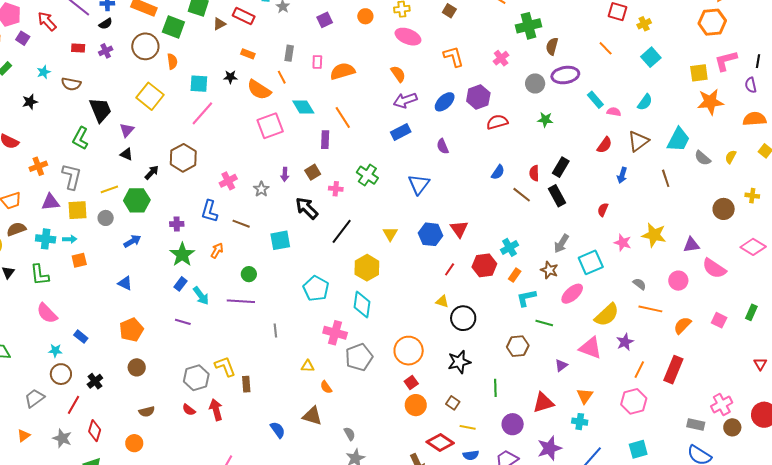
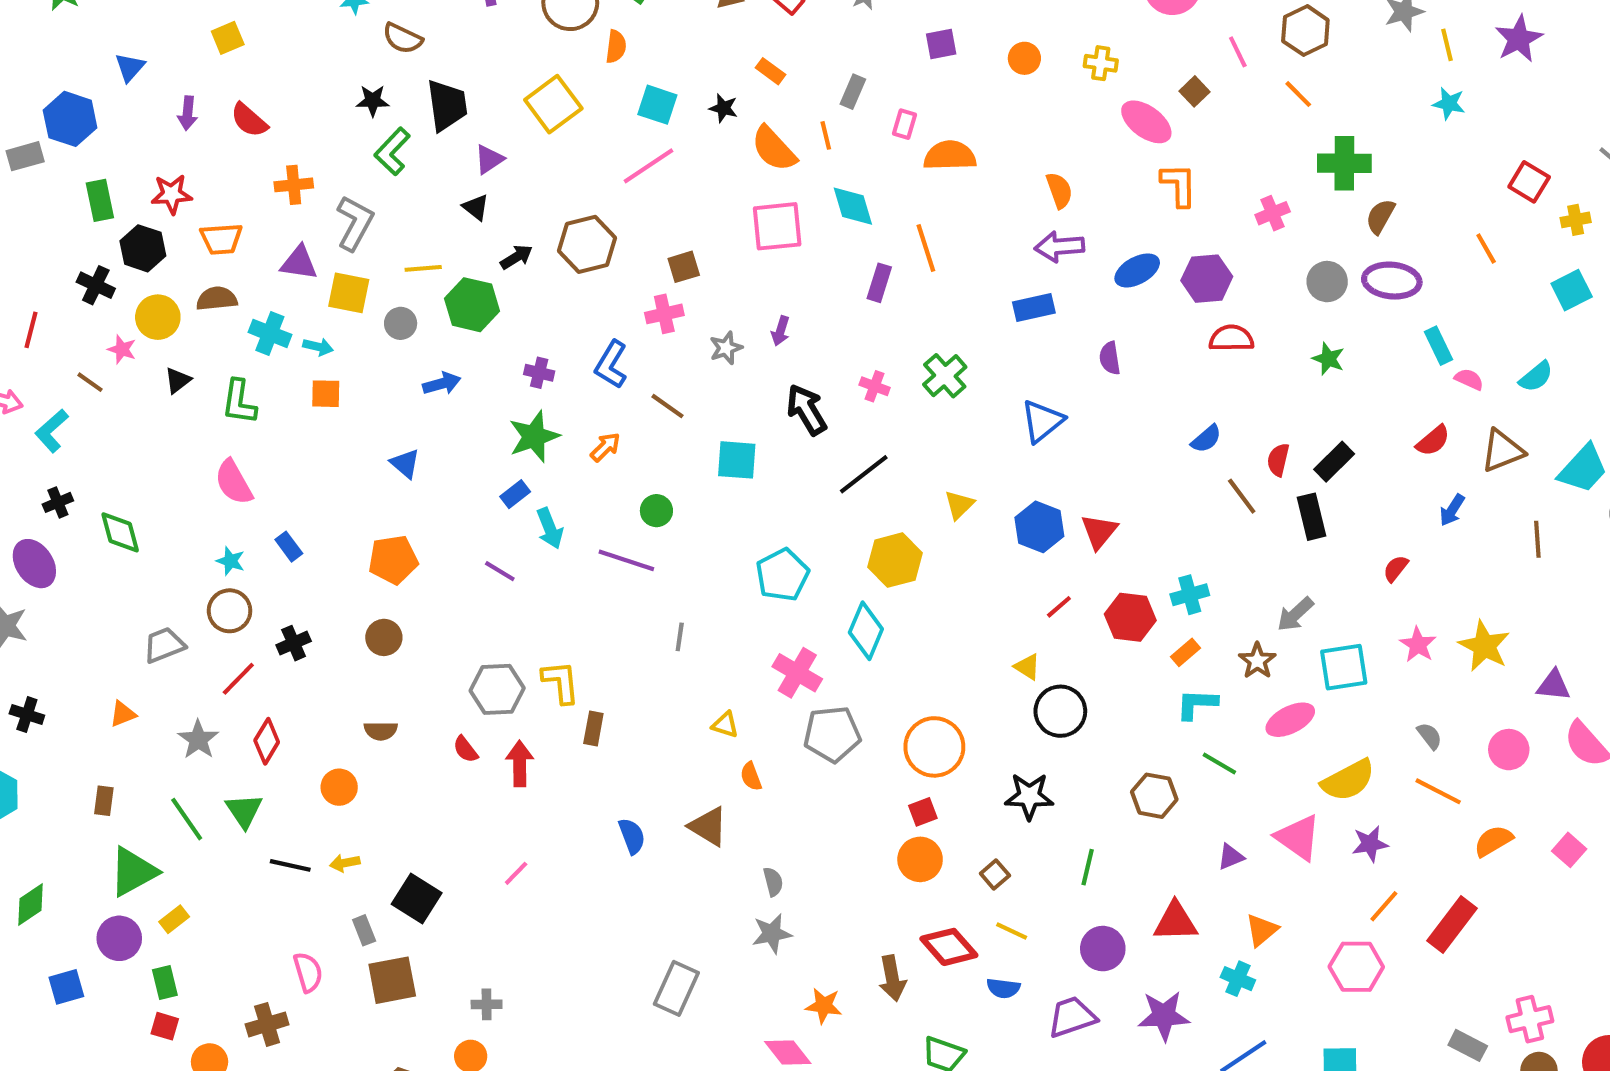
pink ellipse: (408, 37) -> (1146, 122), moved
black star: (30, 102) -> (373, 101), moved
brown square: (313, 172) -> (684, 267), moved

